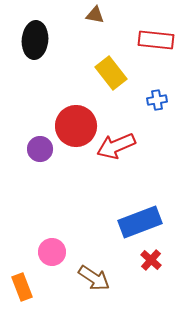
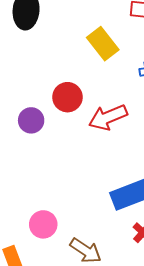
red circle: (76, 126) -> (67, 97), size x0.7

